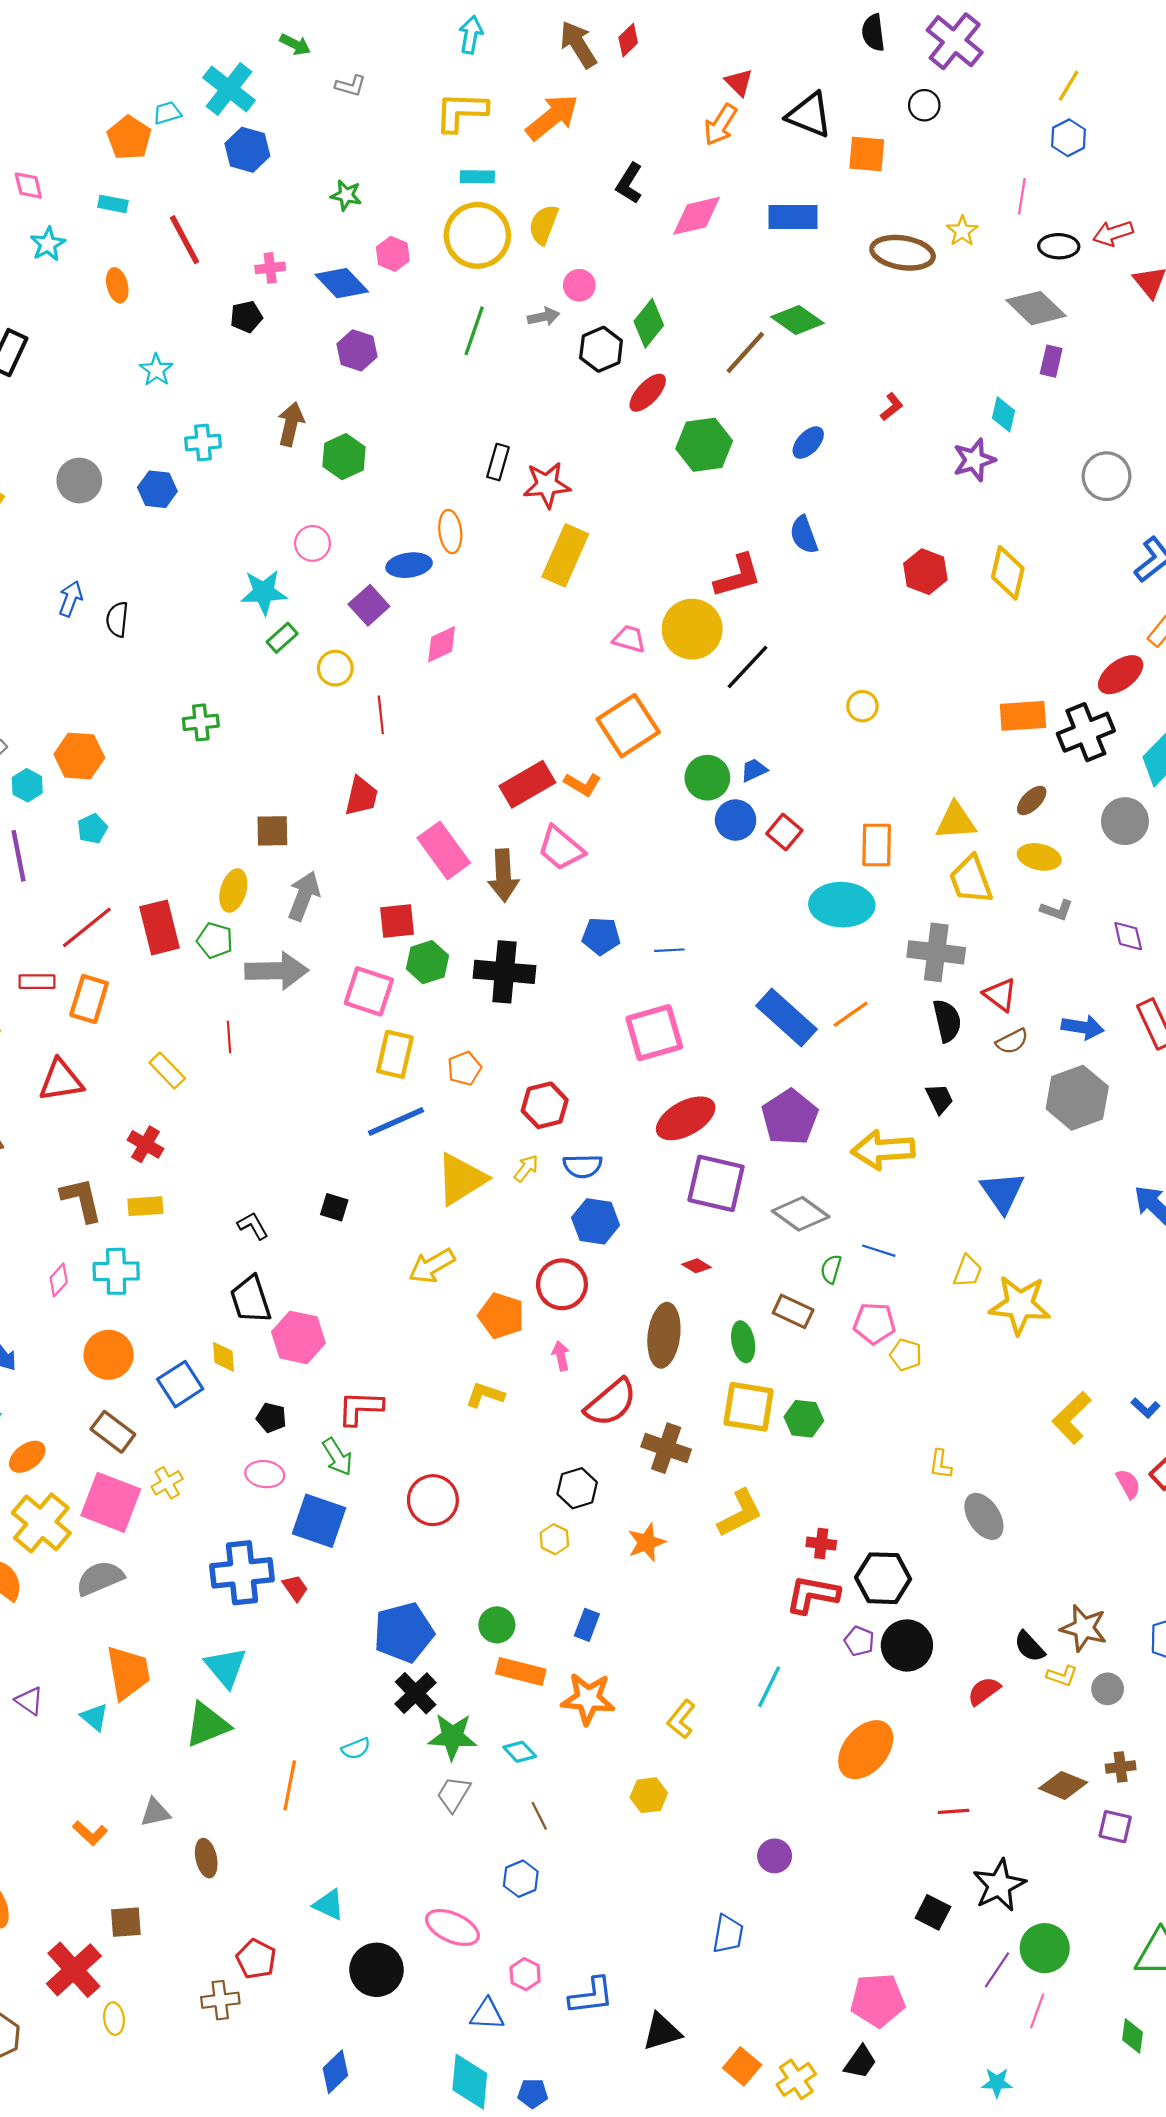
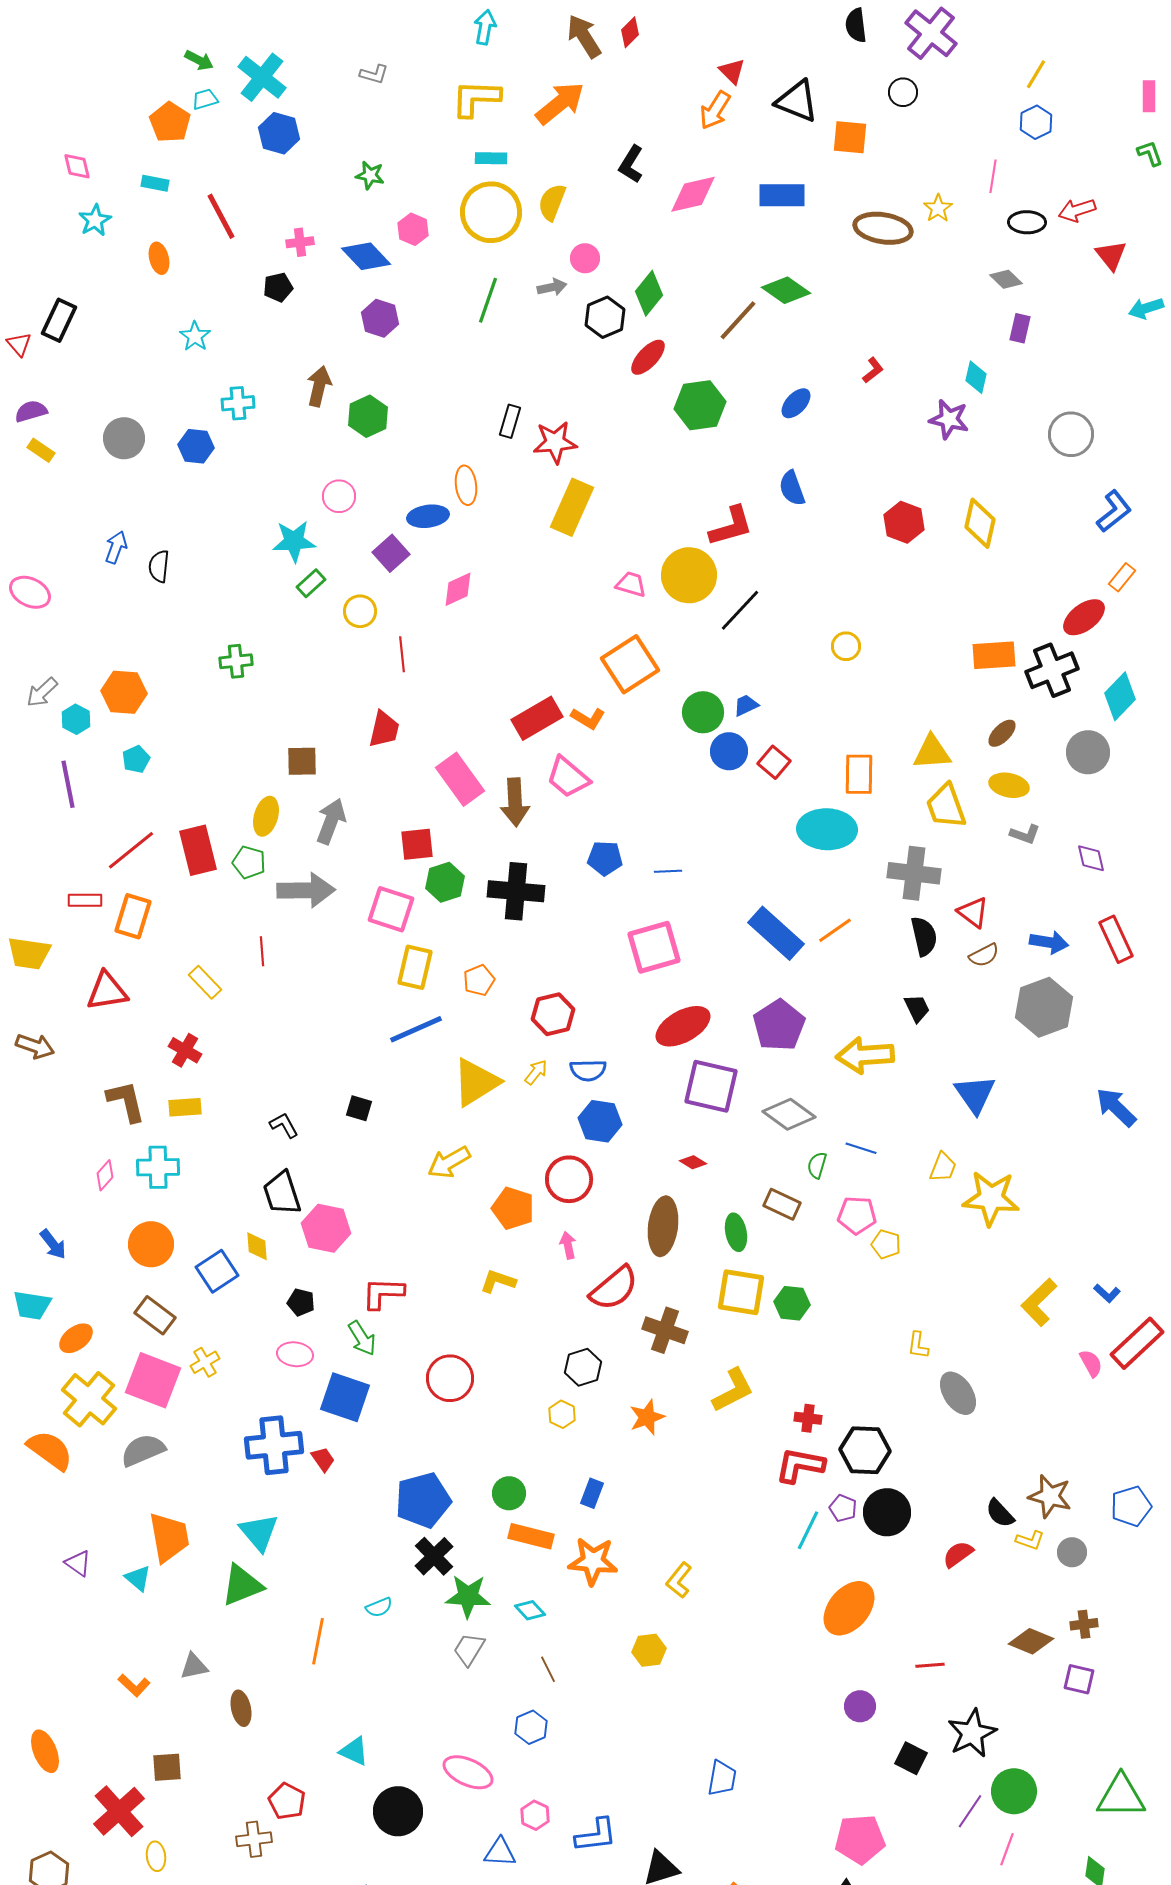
green arrow: (295, 44) -> (199, 60), moved
gray diamond: (1036, 308) -> (1006, 279), size x0.6
purple star: (974, 460) -> (949, 419), turned 30
cyan line: (769, 1687) -> (808, 1530), moved
purple circle: (775, 1856) -> (860, 1706), moved

